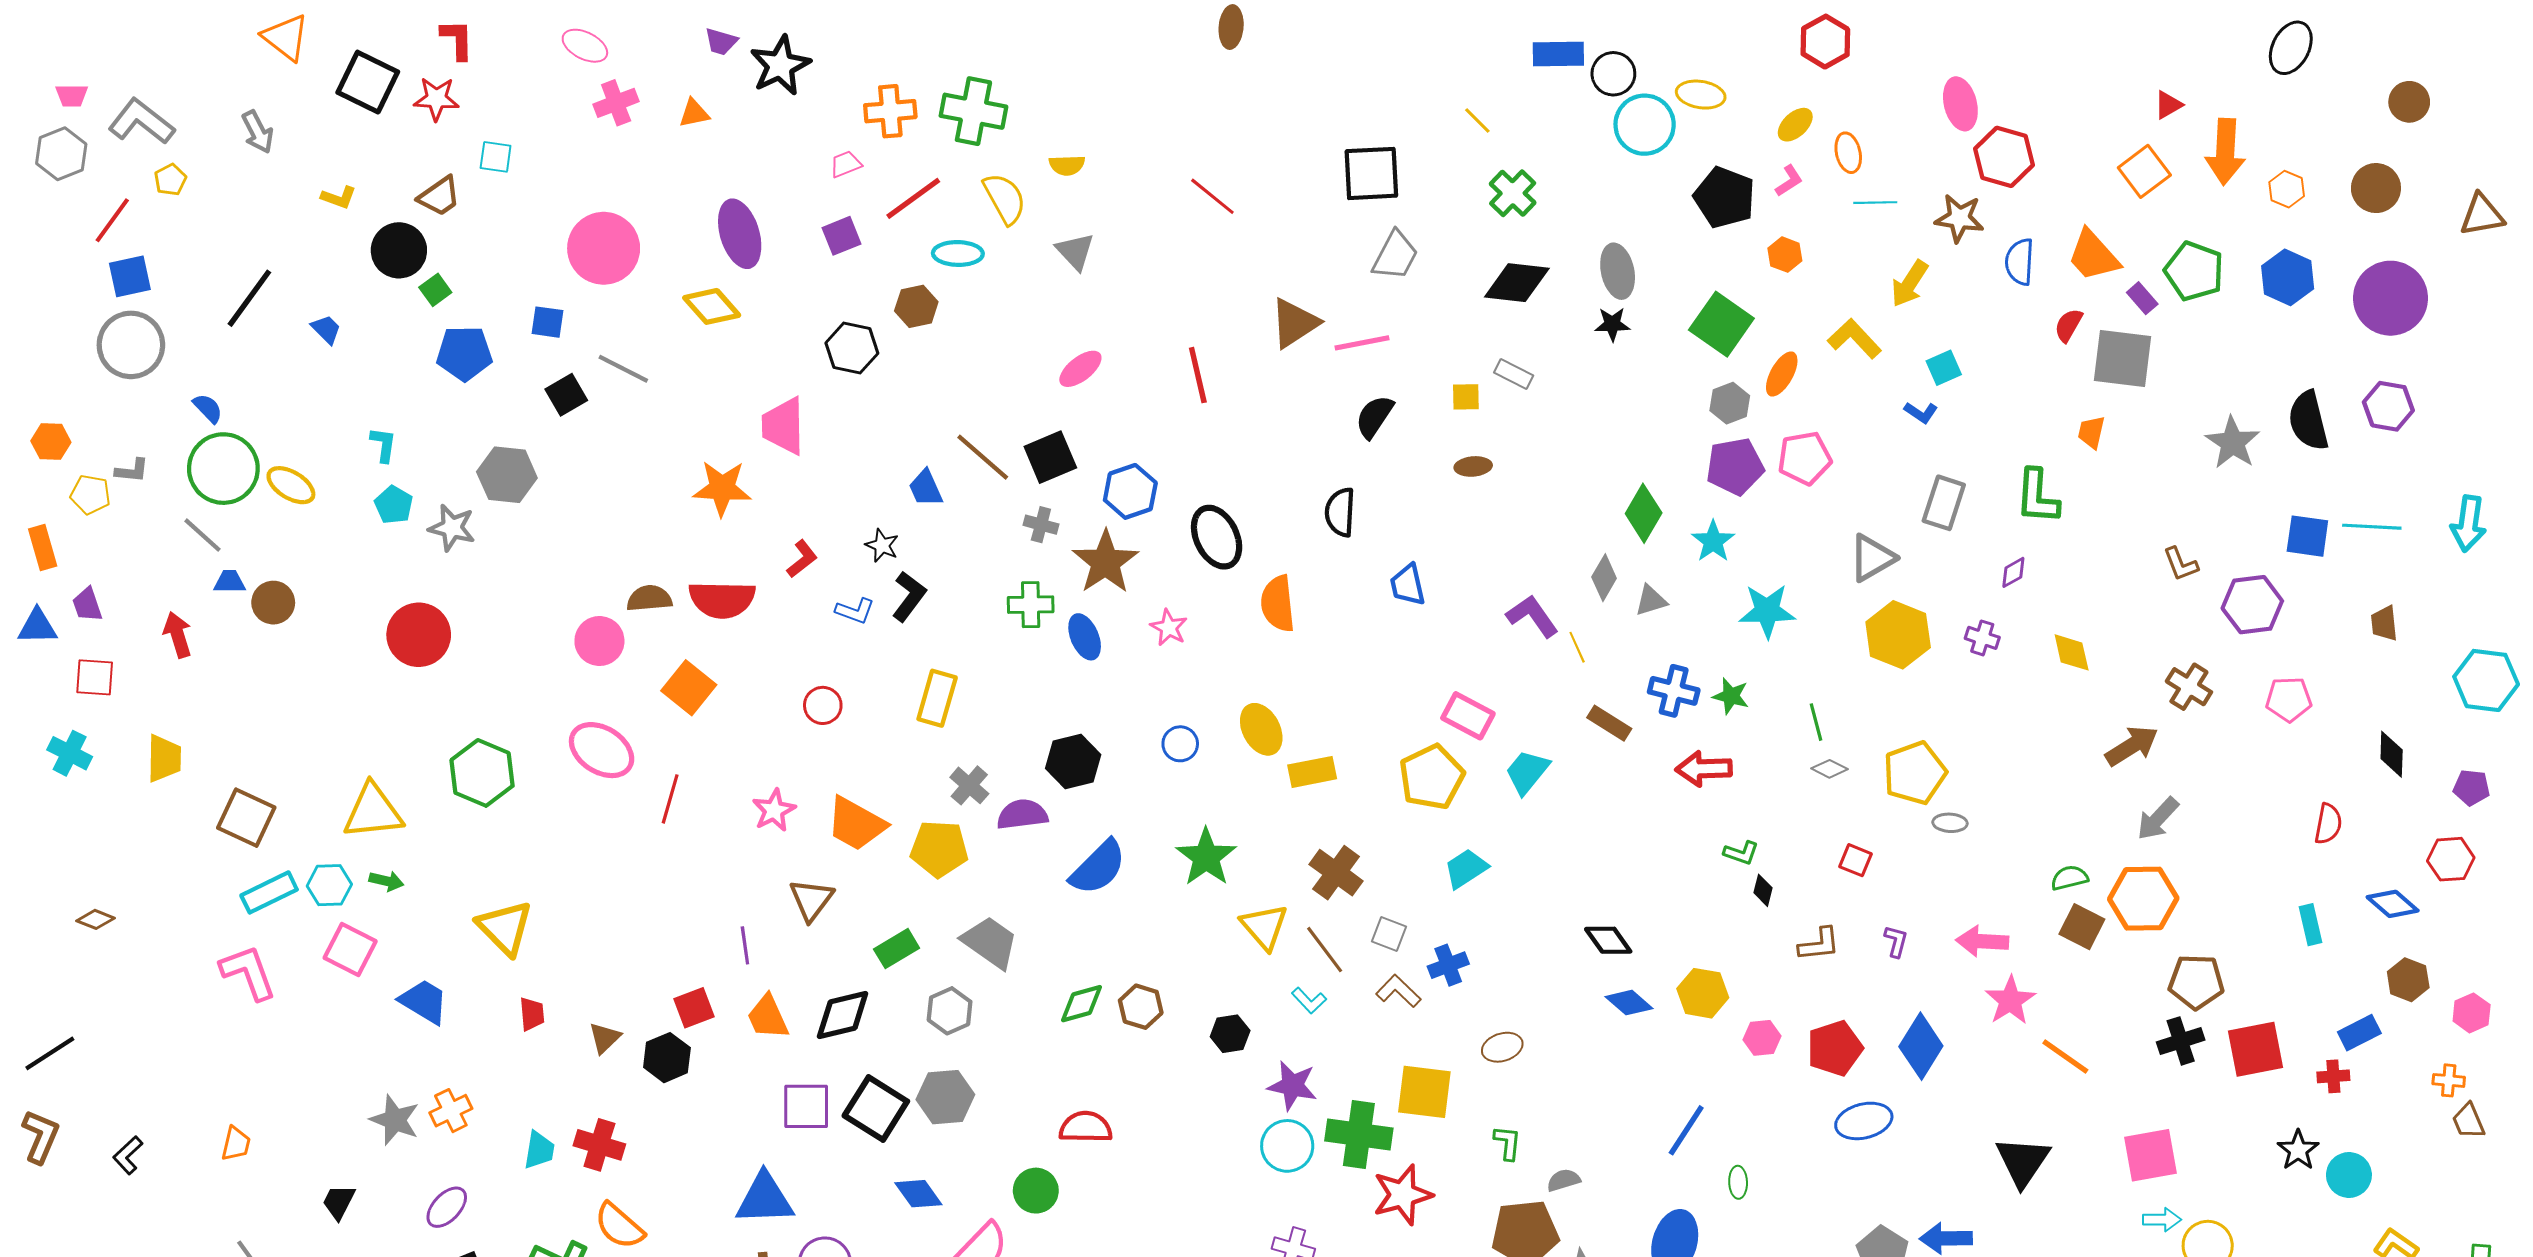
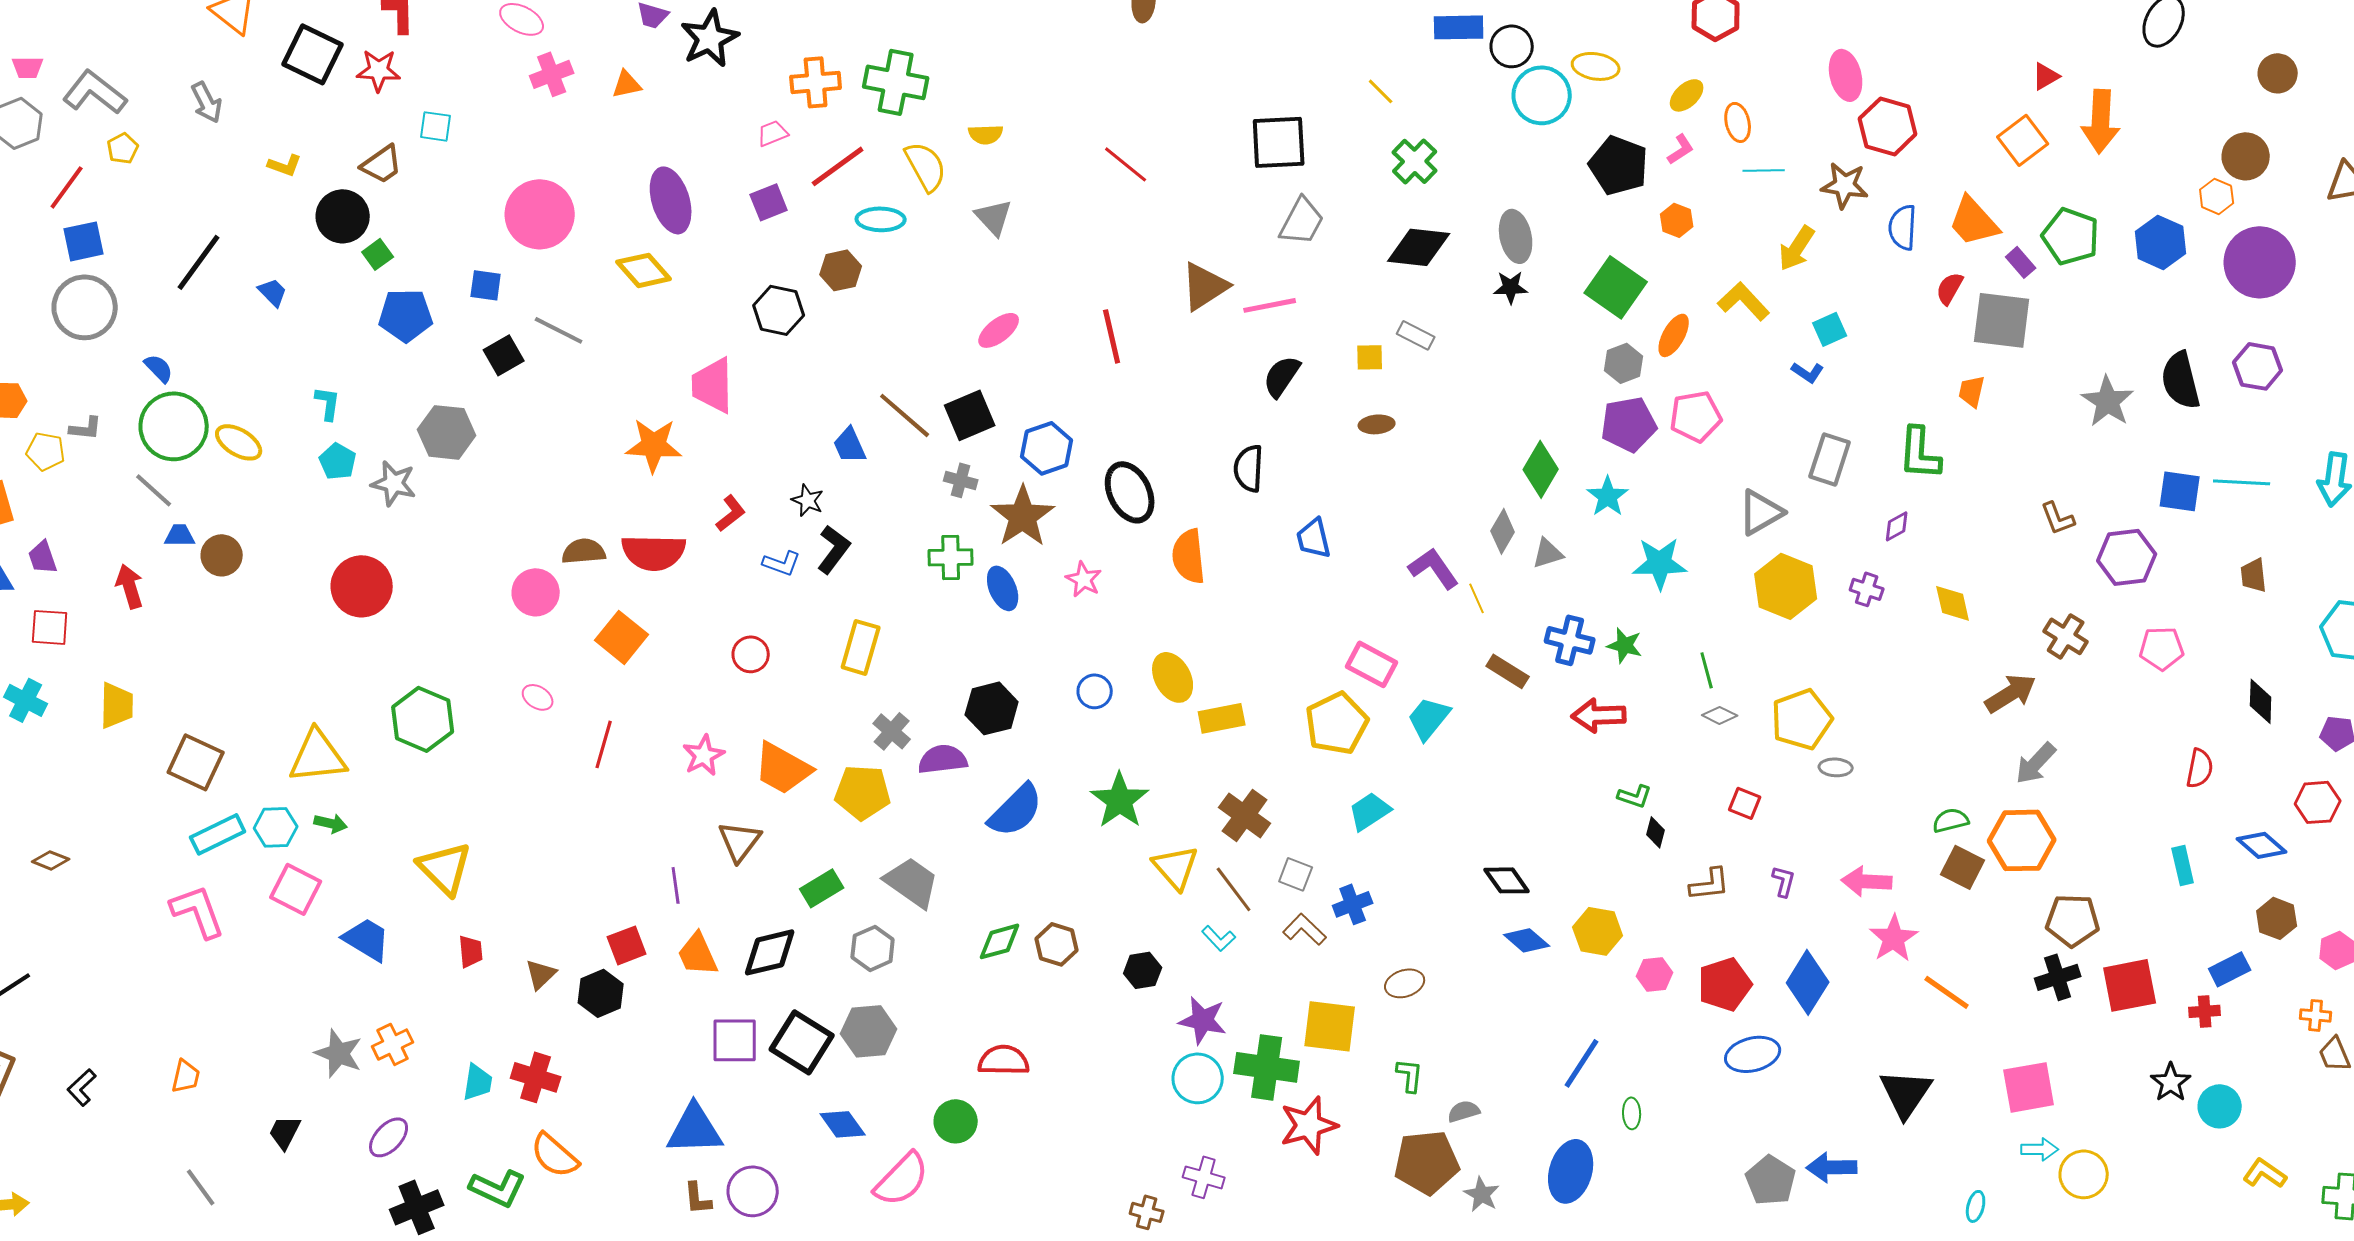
orange hexagon: (2287, 189) -> (2217, 196), moved
pink ellipse: (602, 750) -> (538, 697), size x0.5

